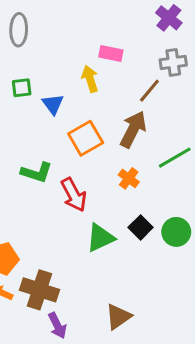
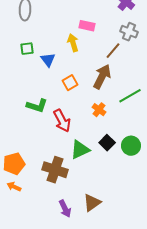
gray cross: (173, 62) -> (129, 32), turned 30
orange square: (86, 138) -> (70, 83), size x0.7
brown cross: (39, 290) -> (55, 170), moved
purple arrow: (57, 326) -> (65, 209), moved

